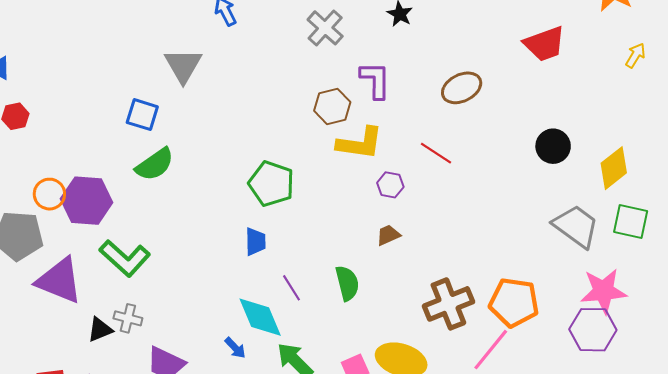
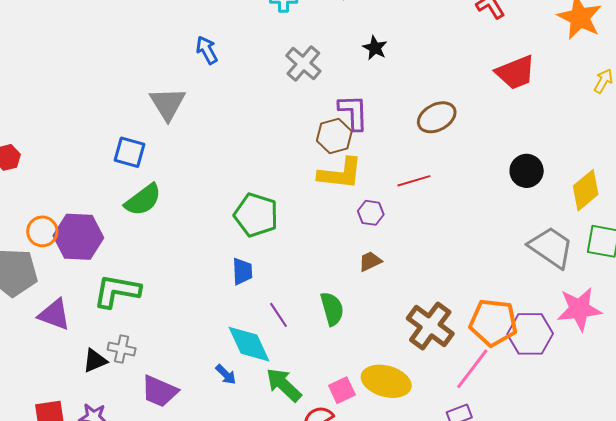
brown hexagon: (332, 106) -> (334, 136), moved
red line: (436, 153) -> (414, 181), turned -48
green L-shape: (125, 258) -> (117, 291), turned 150
purple triangle: (59, 281) -> (54, 315), size x0.7
brown cross: (448, 304) -> (430, 326), turned -30
purple hexagon: (593, 330) -> (530, 334), moved

